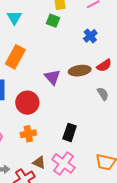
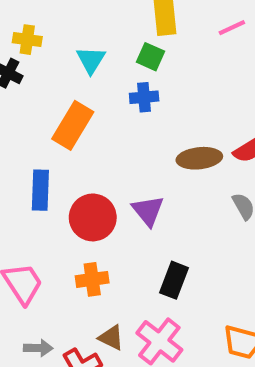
cyan triangle: (14, 18) -> (91, 60), moved
blue cross: (90, 36) -> (144, 97), moved, turned 32
purple triangle: (52, 77) -> (148, 211), moved

